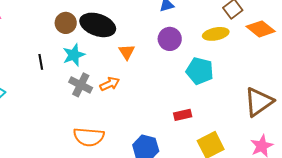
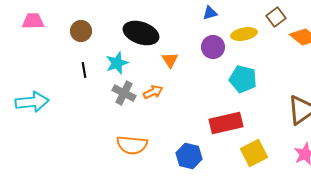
brown circle: (66, 23) -> (81, 31), moved
yellow ellipse: (216, 34) -> (244, 34), moved
red rectangle: (183, 115) -> (226, 123), size x1.8

